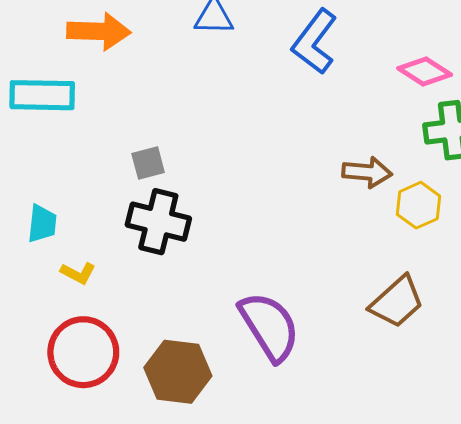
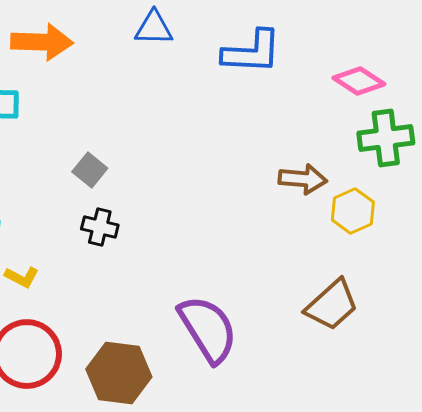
blue L-shape: (315, 42) -> (252, 52), turned -124
gray square: (148, 163) -> (90, 170), turned -36
black cross: (158, 222) -> (100, 227), size x0.6

